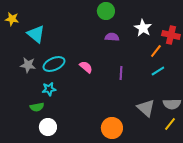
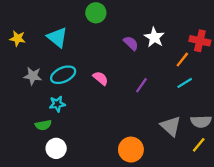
green circle: (106, 11) -> (96, 13), moved
yellow star: (12, 19) -> (18, 38), moved
white star: (143, 28) -> (154, 37), moved
cyan triangle: (36, 34) -> (57, 37), moved
purple semicircle: (112, 37) -> (131, 43), turned 40
purple line: (121, 73) -> (141, 85), turned 32

